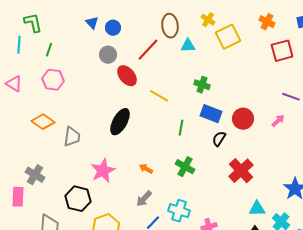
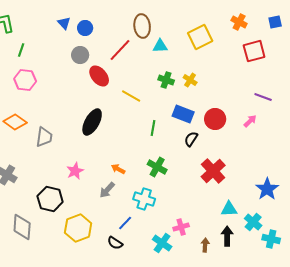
yellow cross: (208, 20) -> (190, 80), moved
green cross: (202, 85) -> (166, 80), moved
pink star: (103, 171) -> (75, 171), size x0.7
gray arrow: (144, 199) -> (107, 190), moved
cyan cross: (179, 211) -> (144, 199), moved

